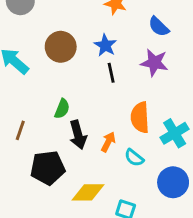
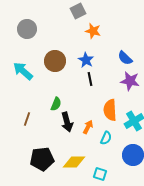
blue semicircle: (159, 27) -> (125, 58), moved
purple star: (154, 63) -> (130, 81), moved
cyan semicircle: (134, 158) -> (106, 138), turned -104
black pentagon: (48, 168) -> (42, 159), moved

